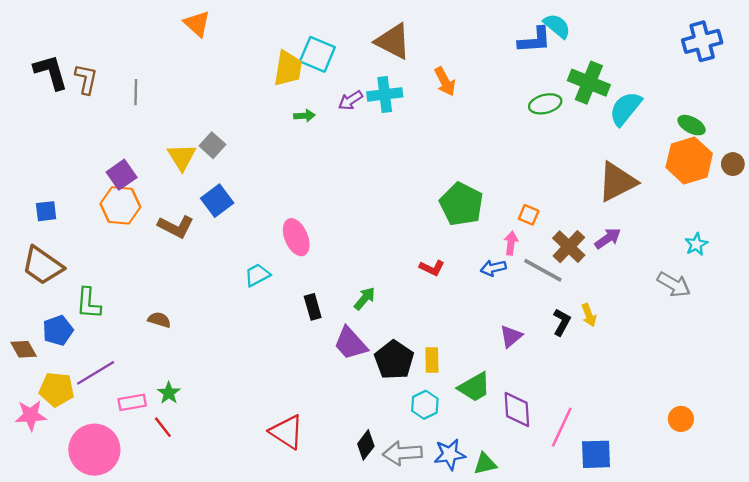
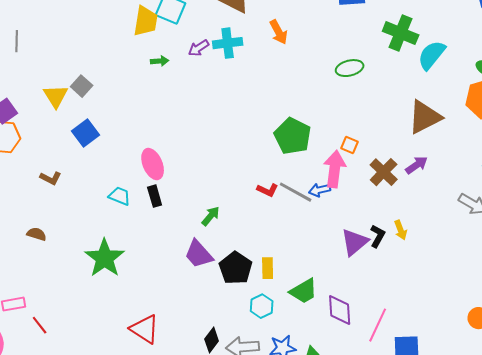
green ellipse: (545, 104) -> (350, 68), moved
brown L-shape: (176, 227) -> (51, 178), moved, size x0.7
pink arrow: (511, 243) -> (335, 169), size x1.8
gray line: (543, 270) -> (296, 192), moved
cyan trapezoid: (257, 275) -> (120, 196), turned 50
black rectangle: (313, 307) -> (155, 196), moved
purple triangle: (511, 336) -> (355, 242), moved, size x1.4
green star: (169, 393) -> (105, 258), moved, size x2.0

